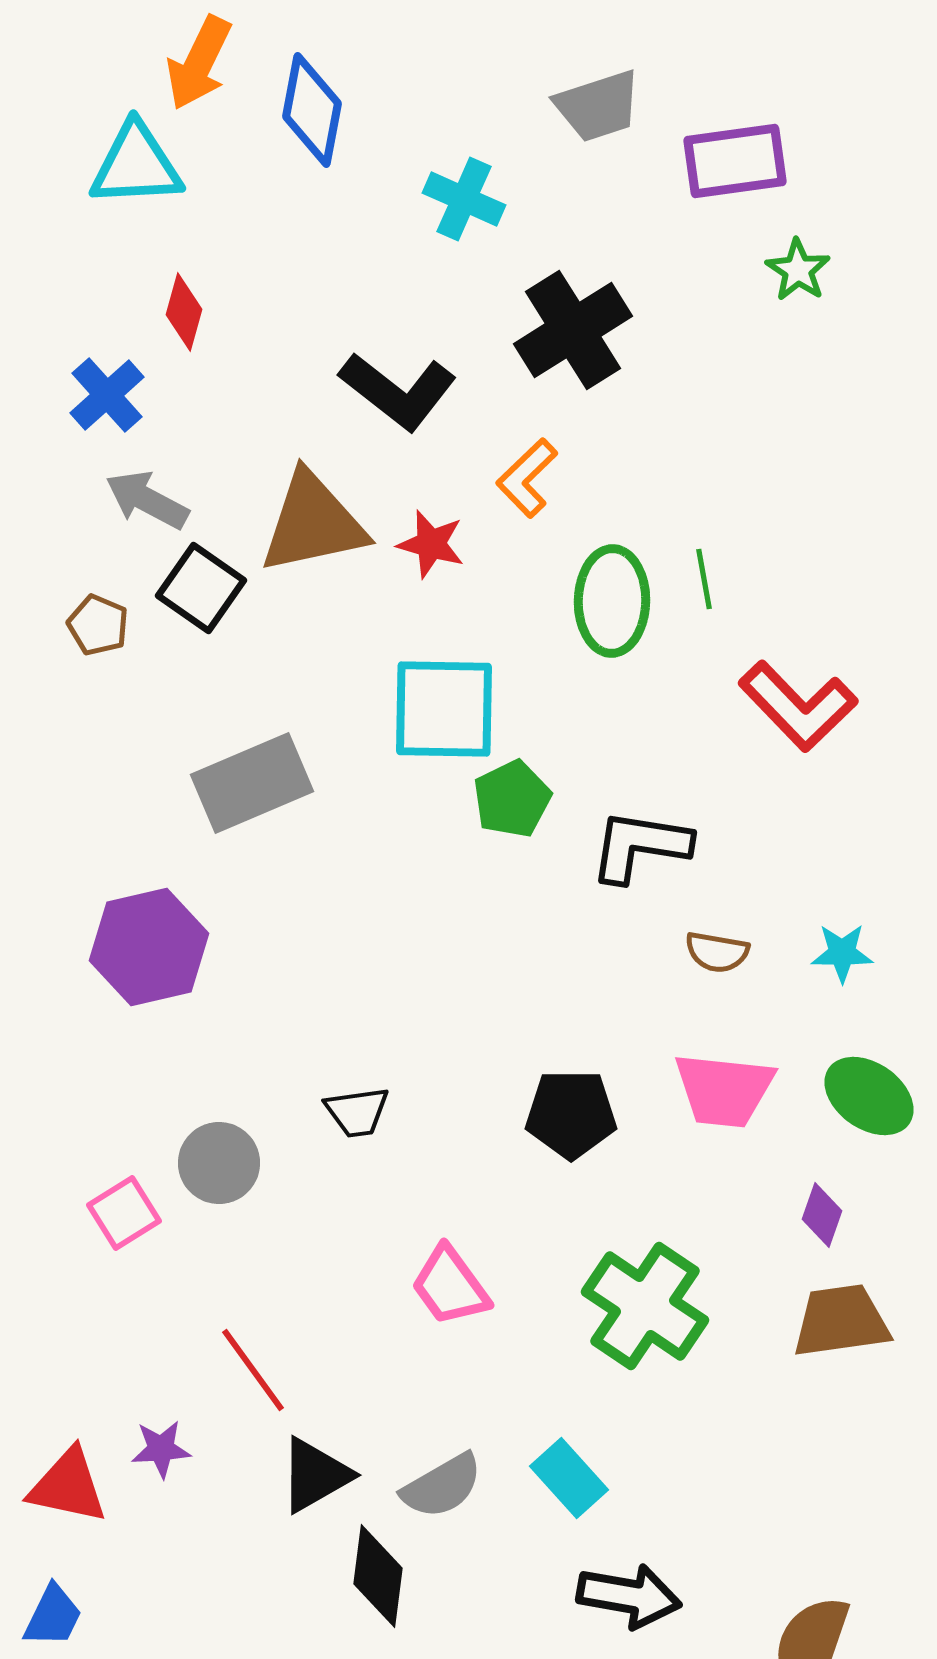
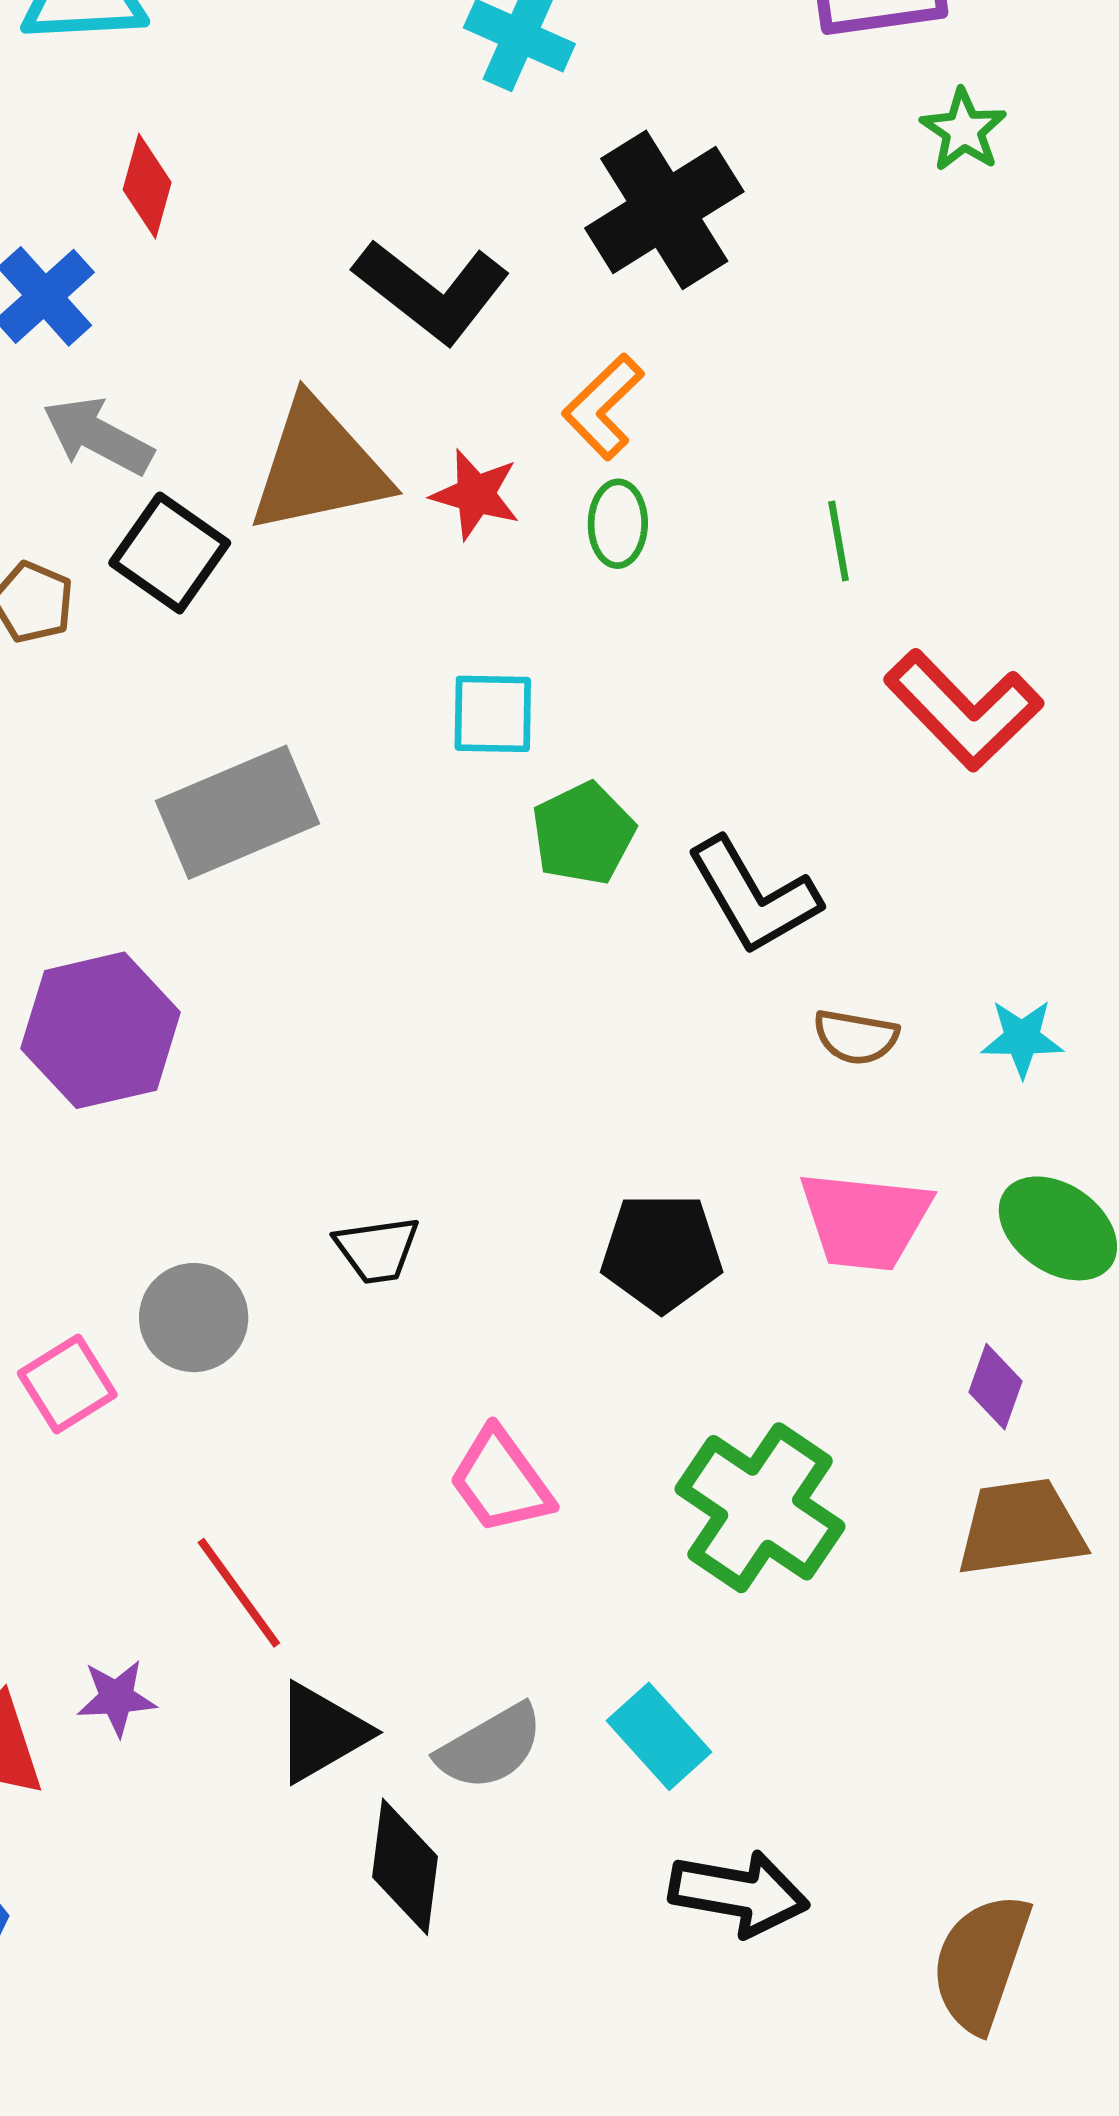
green ellipse: (612, 601) -> (618, 524), moved, size x0.6
cyan square: (444, 709) -> (493, 714), size x0.6
black L-shape: (640, 846) -> (753, 896), turned -129

